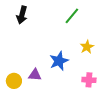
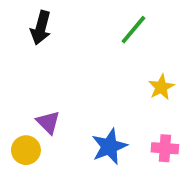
blue star: (59, 61) -> (109, 146), moved
purple triangle: (35, 75) -> (48, 122), moved, turned 40

